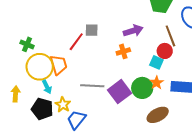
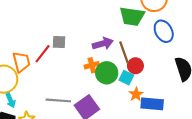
brown line: (170, 36) -> (124, 52), moved
orange trapezoid: (59, 65) -> (21, 62), moved
orange star: (157, 83) -> (136, 94), moved
green circle: (142, 88) -> (107, 73), moved

